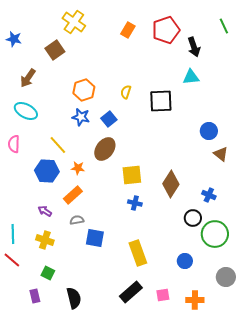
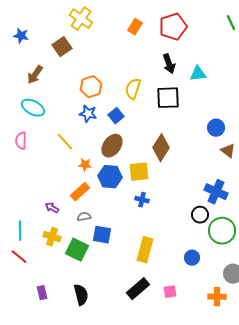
black arrow: (194, 47) -> (169, 64), moved
yellow semicircle: (126, 92) -> (133, 89), size x1.5
blue hexagon: (47, 171) -> (110, 177), moved
brown diamond: (171, 184) -> (161, 148), moved
blue cross: (209, 195) -> (216, 192), size x1.6
yellow rectangle: (138, 253) -> (145, 250), turned 35
green square: (48, 273) -> (77, 250), moved, size x1.6
orange cross: (195, 300) -> (217, 297), moved

